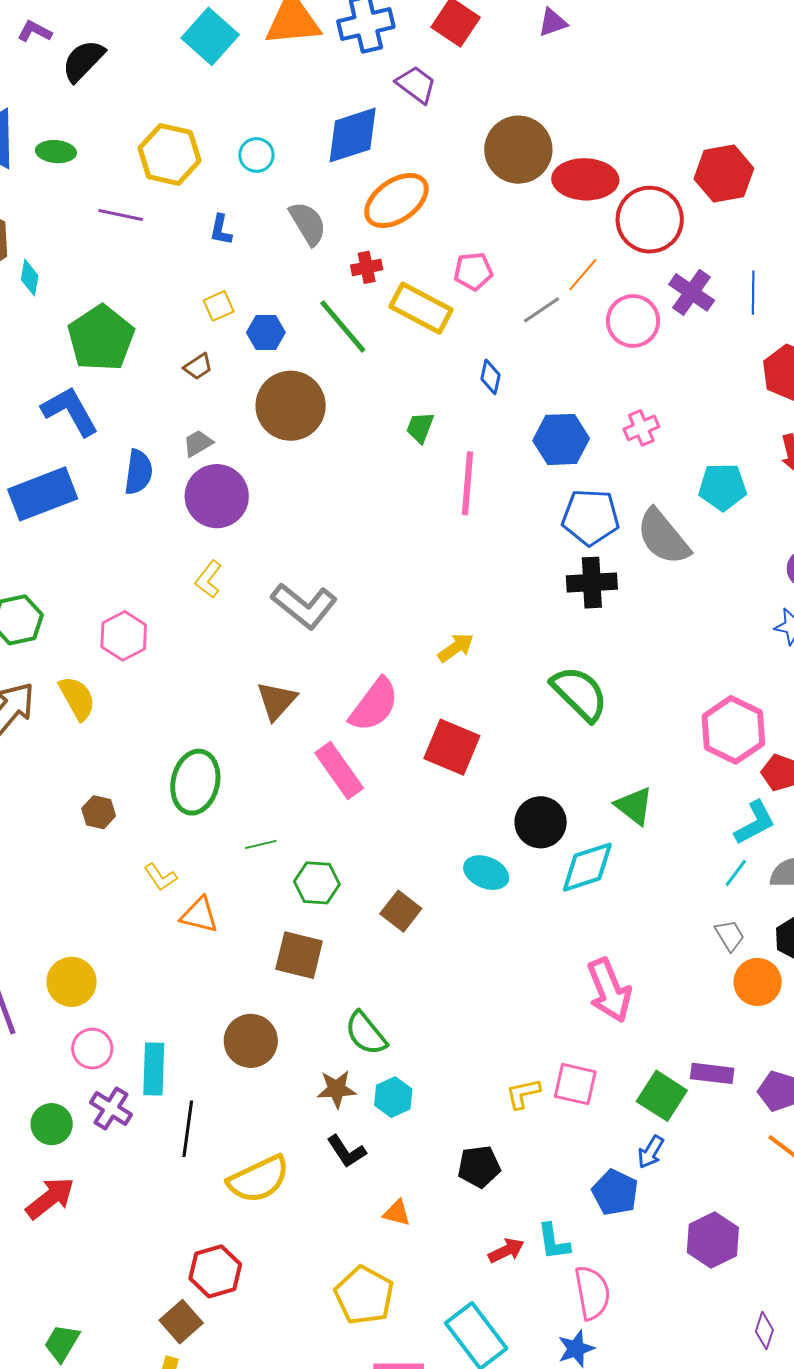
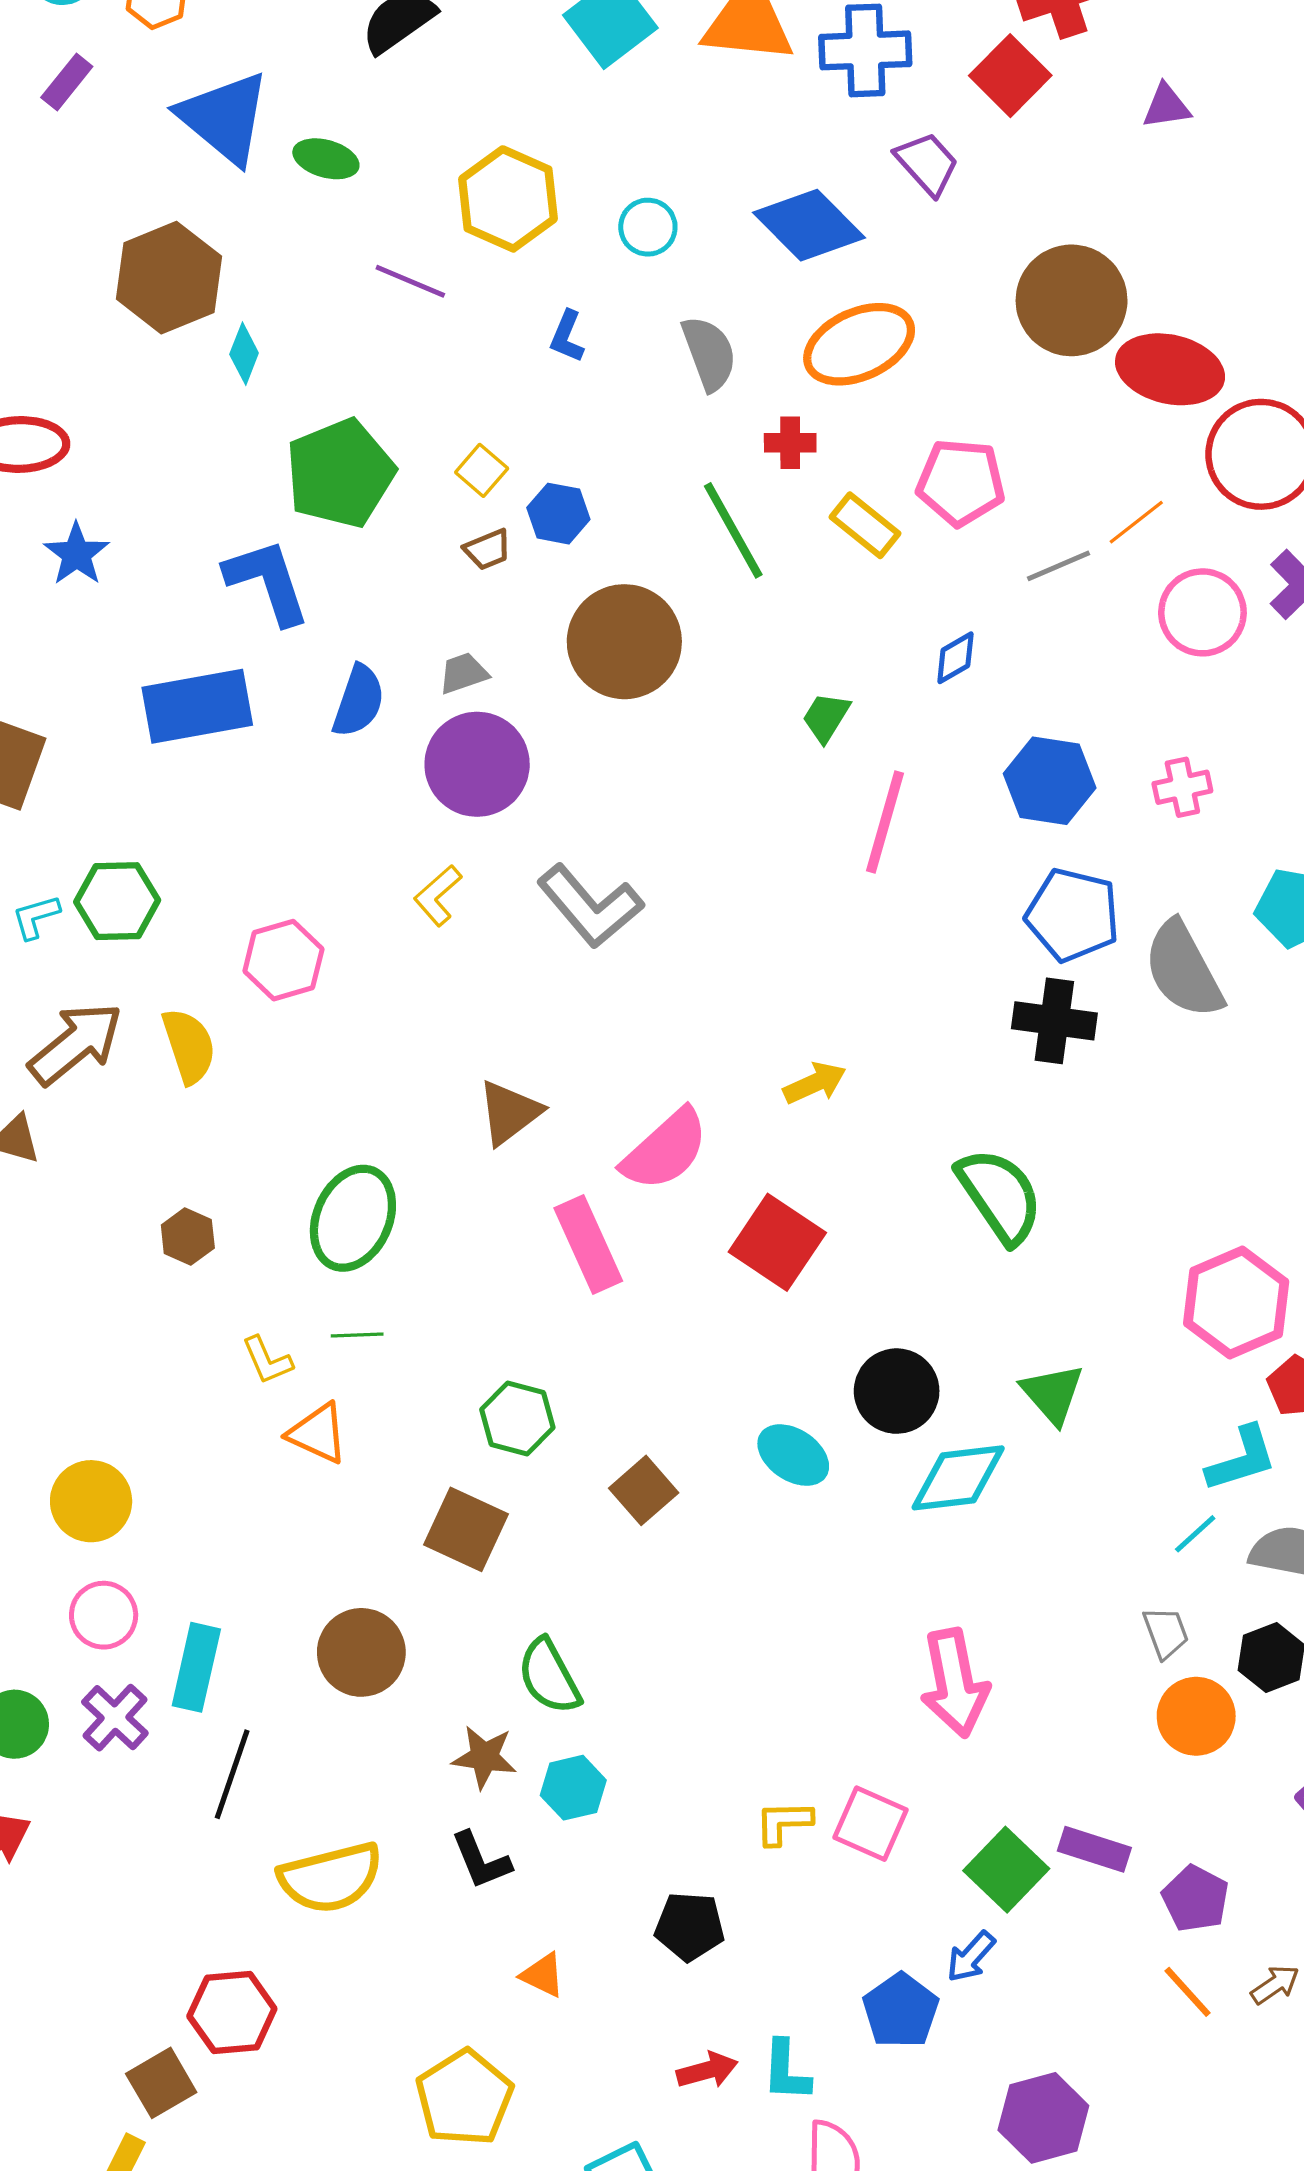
blue diamond: (353, 135) -> (809, 225), turned 52
pink pentagon: (473, 271) -> (961, 482), size x1.4
yellow square: (219, 306) -> (482, 470), moved, turned -36
yellow rectangle: (421, 308) -> (865, 525), size x0.7
blue hexagon: (266, 332) -> (558, 514), moved
blue diamond: (491, 377) -> (955, 658), turned 36
gray L-shape: (304, 606) -> (590, 906), moved
green line: (261, 844) -> (357, 1335), moved

